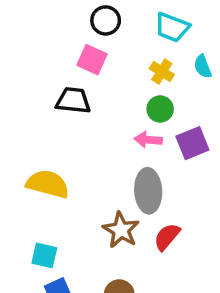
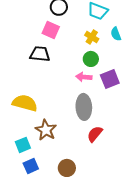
brown star: (121, 230) -> (46, 130), moved
cyan square: (44, 255) -> (23, 145), turned -35

